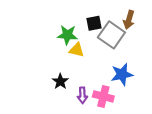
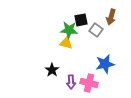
green star: (67, 35) -> (69, 30), moved
gray square: (111, 35) -> (96, 30), size x0.6

